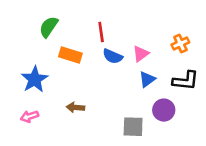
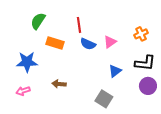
blue star: (35, 79) -> (27, 62), turned 30
blue triangle: (147, 79) -> (115, 71), moved
purple circle: (164, 110) -> (148, 86), moved
gray square: (133, 127) -> (104, 99), turned 30

